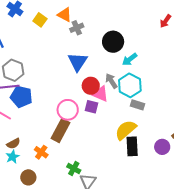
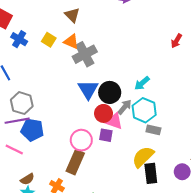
yellow square: (40, 20) -> (49, 40), moved
gray cross: (77, 28) -> (85, 54), size x1.6
black circle: (113, 42) -> (110, 92), moved
gray arrow: (111, 81) -> (125, 107), turned 77

